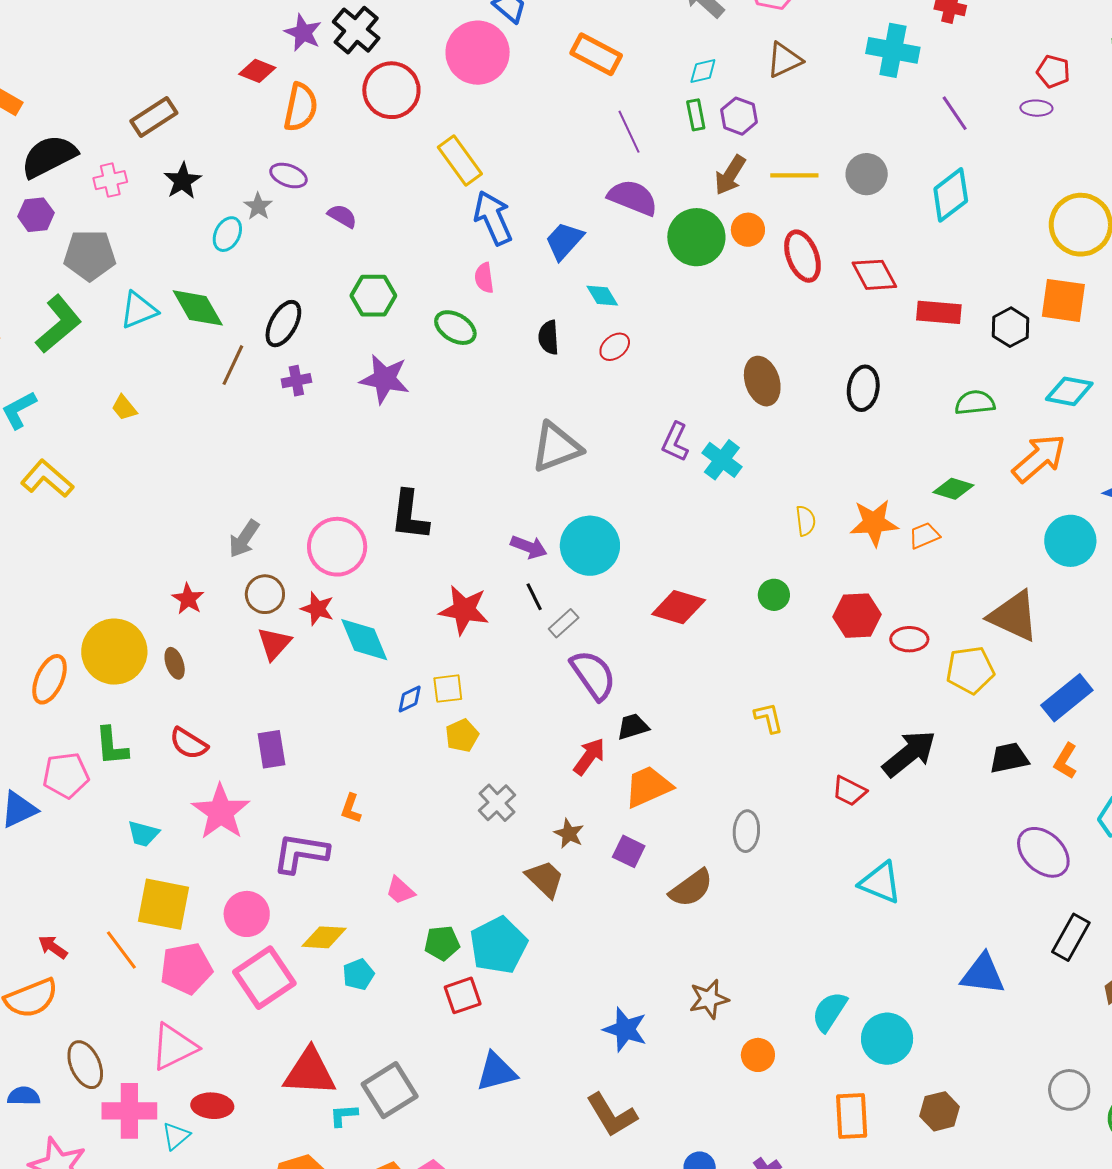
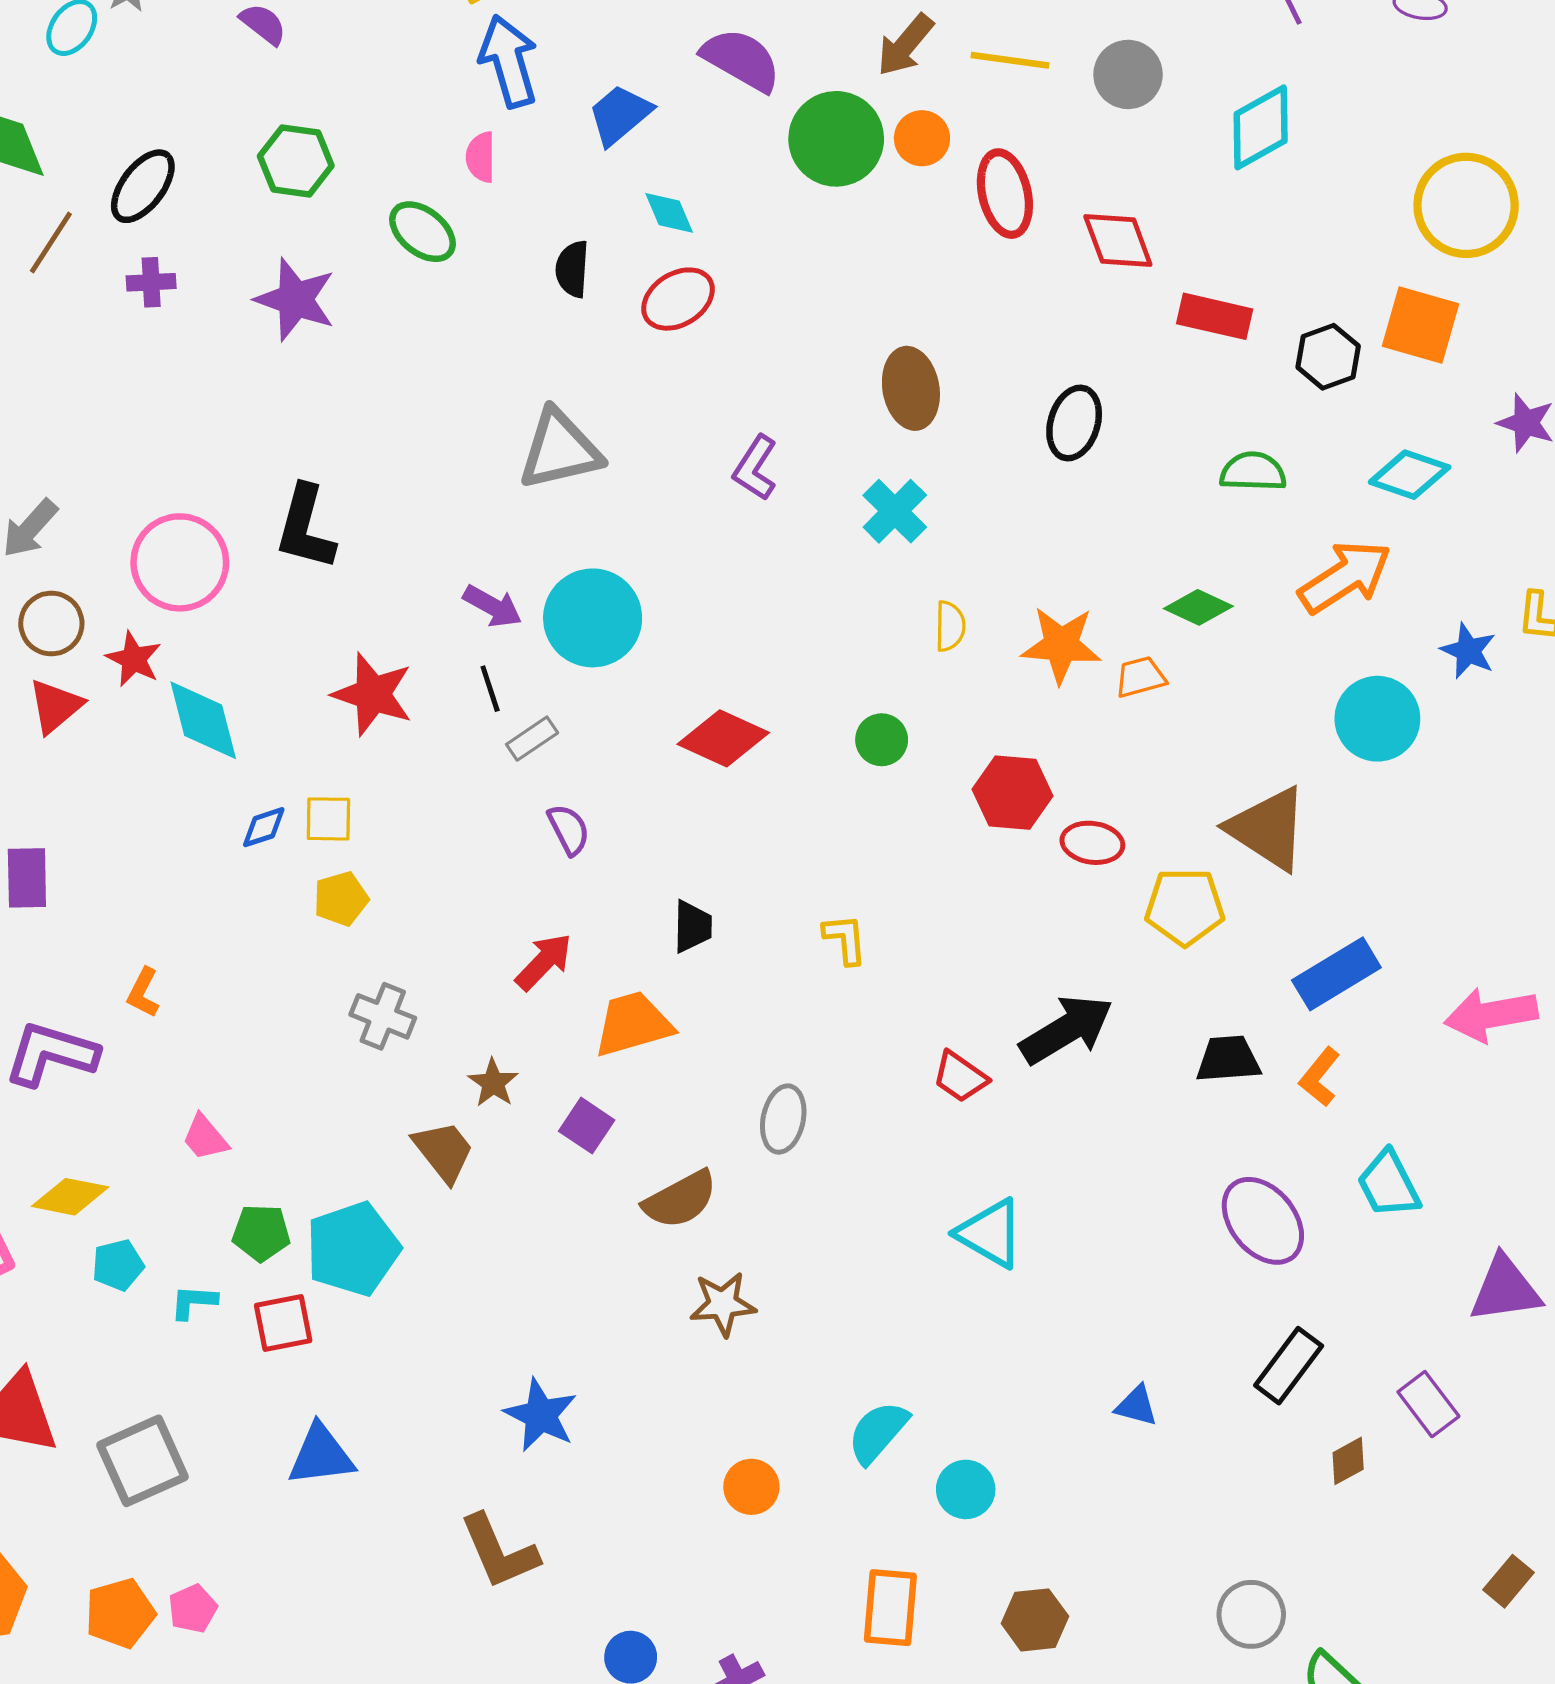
red ellipse: (615, 347) -> (678, 299), size x1.4
cyan cross: (722, 460) -> (895, 511), moved
purple semicircle: (593, 675) -> (569, 829), size x0.6
black trapezoid: (633, 727) -> (692, 926), moved, turned 100
gray cross: (497, 803) -> (383, 1016), turned -33
blue triangle: (983, 974) -> (1136, 1406), size x0.6
brown star: (709, 999) -> (723, 1304), moved
cyan circle: (887, 1039) -> (966, 1489), size x0.7
cyan L-shape: (344, 1115) -> (193, 1302), moved

